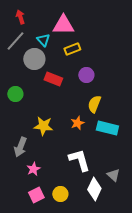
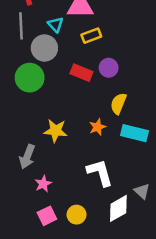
gray line: (15, 41) -> (21, 26), turned -45
red rectangle: (53, 79) -> (81, 73), moved
green circle: (15, 94) -> (30, 78), moved, size x1.5
white diamond: (94, 189) -> (118, 208), turned 35

